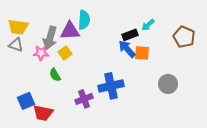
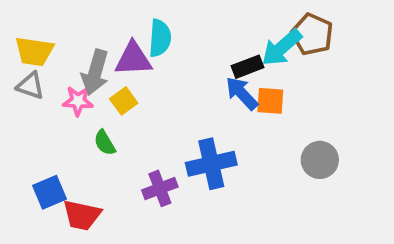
cyan arrow: (148, 25) -> (282, 48), size x1.6
brown pentagon: (184, 37) -> (312, 34), moved

